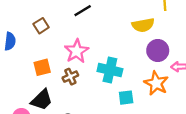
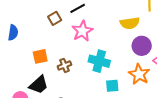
brown square: (41, 26) -> (55, 18), moved
pink star: (77, 51) -> (82, 31), moved

